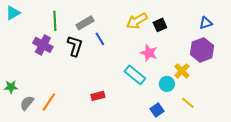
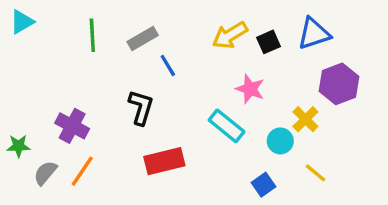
blue triangle: (206, 23) -> (314, 34), moved, size x1.5
purple cross: (43, 45) -> (72, 126), moved
black L-shape: (75, 46) -> (141, 107), moved
red rectangle: (98, 96) -> (164, 161), size x1.6

